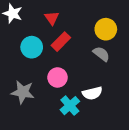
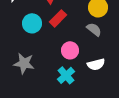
pink circle: (58, 77) -> (70, 50), moved
white semicircle: (92, 93) -> (96, 64), moved

